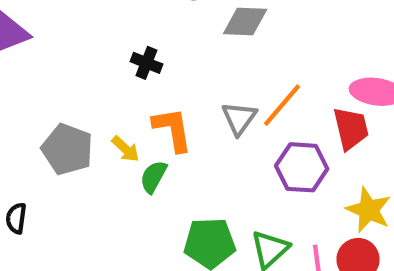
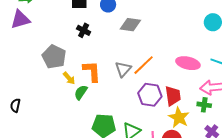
black cross: (146, 63) -> (84, 30), moved
red trapezoid: (351, 128) -> (173, 96), moved
gray pentagon: (67, 149) -> (54, 57), moved

